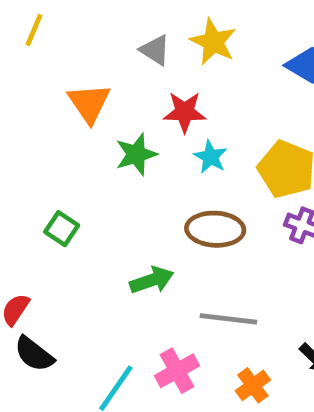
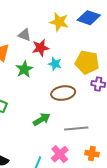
yellow star: (213, 42) -> (59, 22), moved
gray triangle: (155, 50) -> (25, 35), moved
orange cross: (253, 385) -> (92, 154), turned -32

